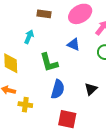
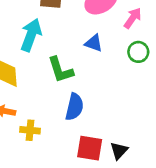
cyan arrow: (29, 37) -> (31, 35), size x1.6
black triangle: (91, 89) -> (119, 151), moved

